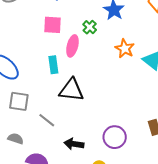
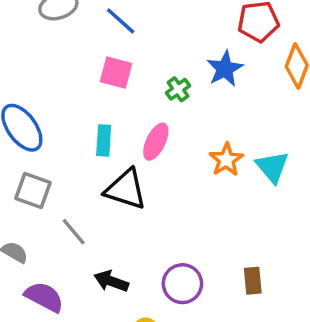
pink ellipse: (72, 46) -> (156, 142), moved
orange star: (125, 49) -> (226, 160), moved

